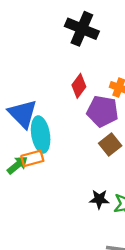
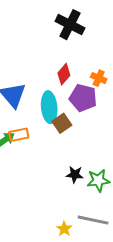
cyan ellipse: (41, 135) -> (49, 107), moved
brown square: (110, 144) -> (62, 123), moved

